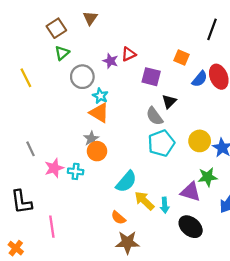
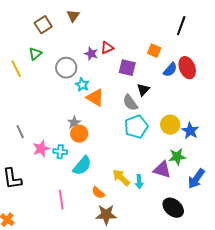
green triangle: (62, 53) -> (35, 54), moved
orange triangle: (99, 113) -> (95, 98), moved
cyan semicircle: (126, 182) -> (82, 166), moved
pink line: (52, 227) -> (61, 200), moved
black ellipse: (191, 227) -> (173, 208), moved

